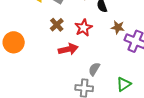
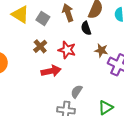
red star: (84, 28) -> (67, 50), turned -30

